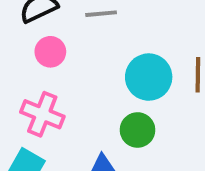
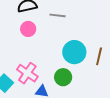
pink cross: (42, 114) -> (27, 73), moved

